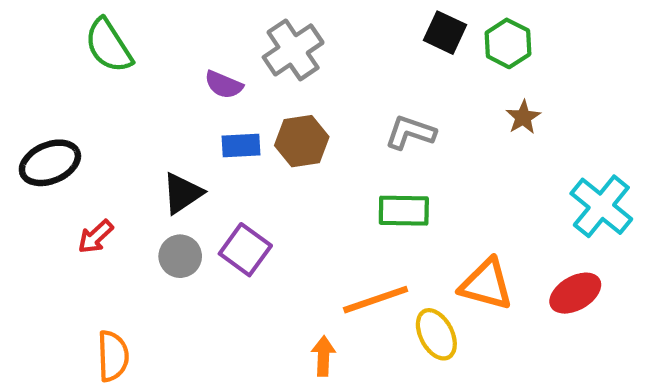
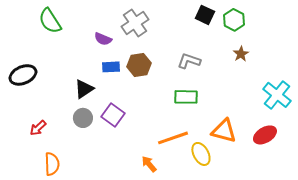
red arrow: (96, 237) -> (38, 128), moved
orange arrow: (323, 356) -> (149, 164), turned -42

